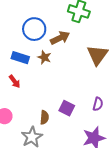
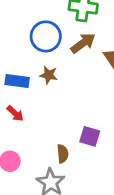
blue circle: (34, 29) -> (46, 36), moved
brown arrow: (60, 38) -> (83, 43), moved

